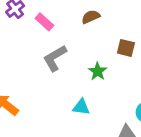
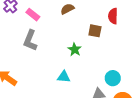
gray L-shape: (55, 58) -> (30, 40), moved, turned -35

